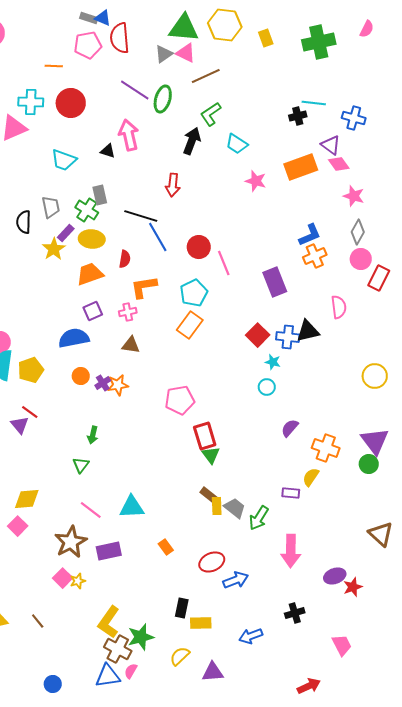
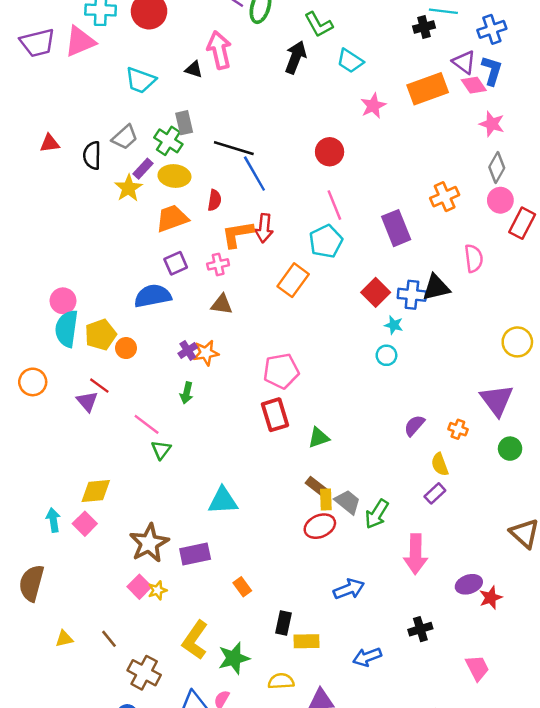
green L-shape: (211, 114) -> (319, 25), turned -85
blue cross: (354, 118) -> (492, 29), turned -35
pink star: (256, 181) -> (373, 106), turned 30
red arrow: (173, 185) -> (264, 228), moved
gray trapezoid: (51, 207) -> (125, 137), turned 60
blue L-shape: (310, 235) -> (492, 71), moved, turned -50
red circle: (199, 247) -> (330, 152), moved
cyan pentagon: (194, 293) -> (326, 241), moved
orange circle: (81, 376) -> (126, 348), moved
purple semicircle: (290, 428) -> (414, 426), moved
green arrow: (93, 435) -> (187, 393), moved
red rectangle: (205, 436) -> (275, 415), moved
purple triangle: (375, 441) -> (497, 400), moved
orange cross: (326, 448) -> (458, 429), size x0.6
green triangle: (211, 455) -> (319, 438), turned 48
yellow semicircle: (311, 477) -> (440, 464), turned -54
purple rectangle: (291, 493) -> (435, 493), moved, turned -48
pink line: (91, 510) -> (147, 424), moved
orange rectangle: (166, 547) -> (242, 587), moved
red ellipse: (212, 562) -> (320, 526), moved
brown cross: (118, 649) -> (144, 673), moved
yellow semicircle: (180, 656) -> (281, 681), turned 40

